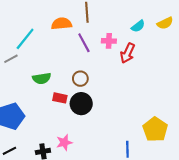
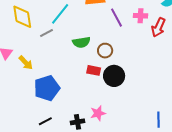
green semicircle: (42, 78) -> (81, 42), moved
brown circle: (80, 79) -> (105, 51), moved

